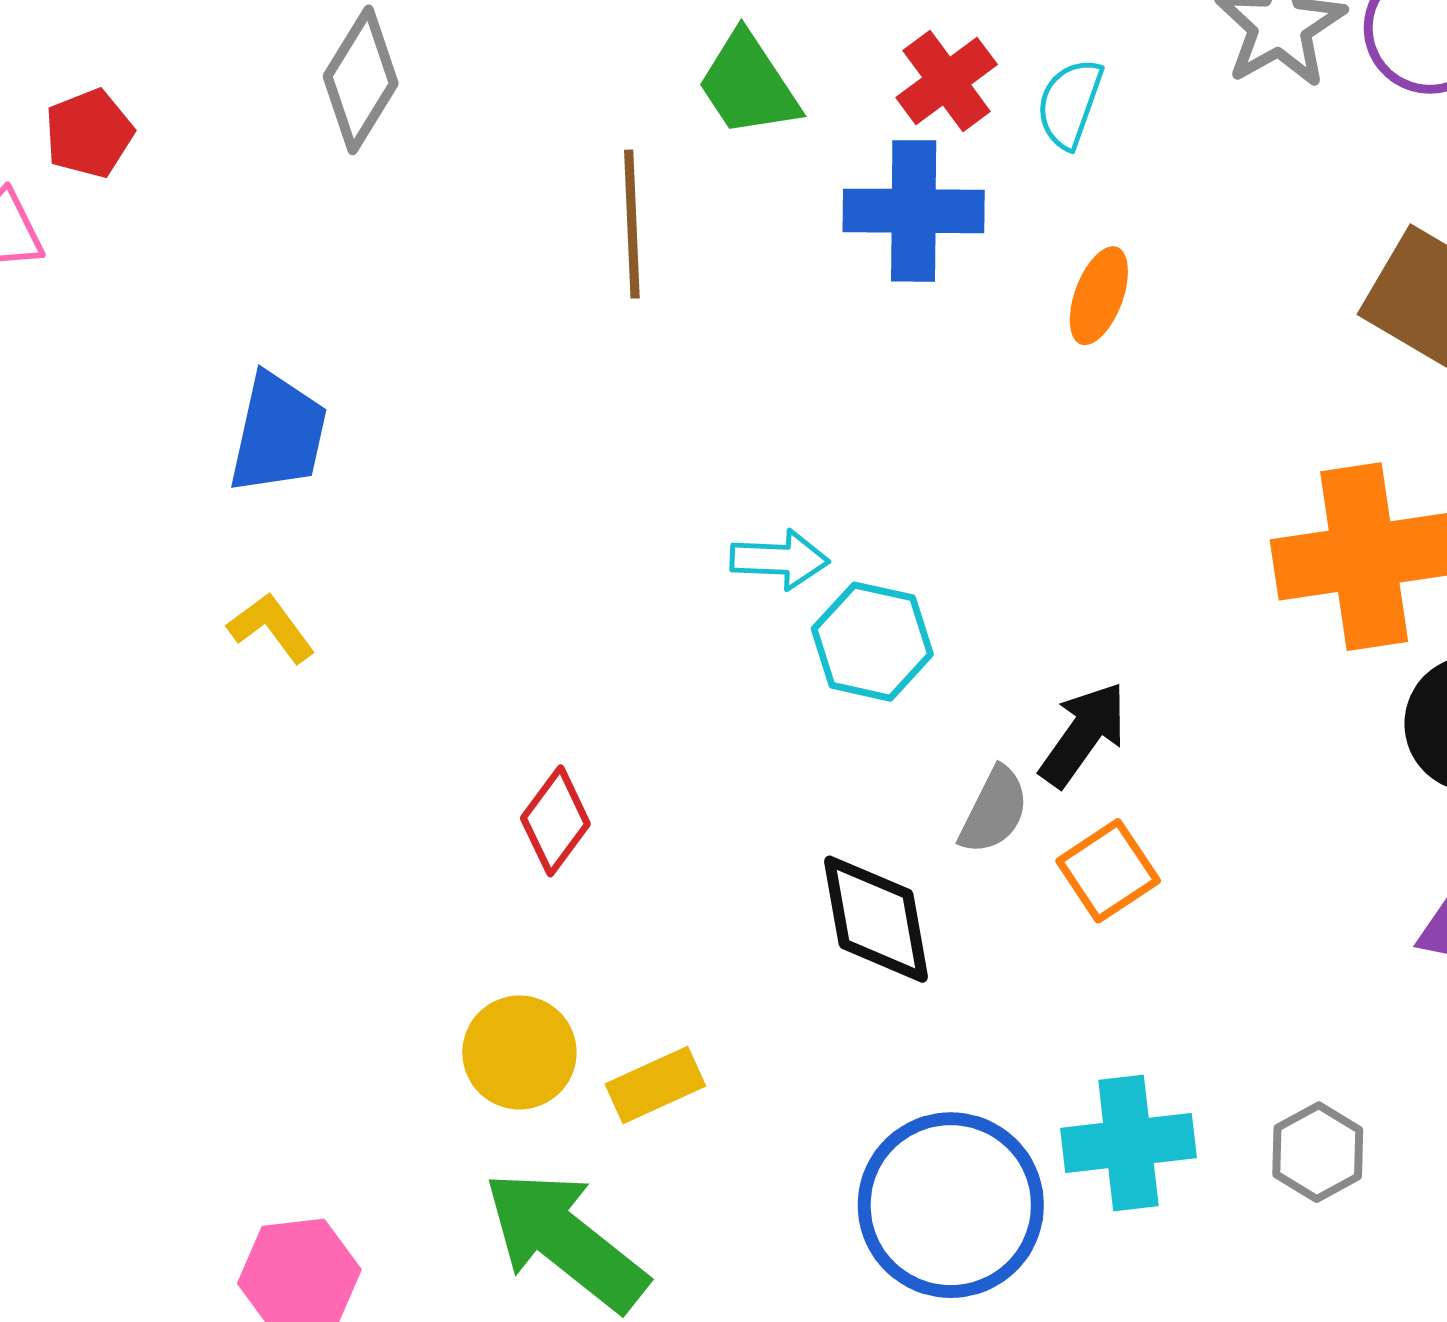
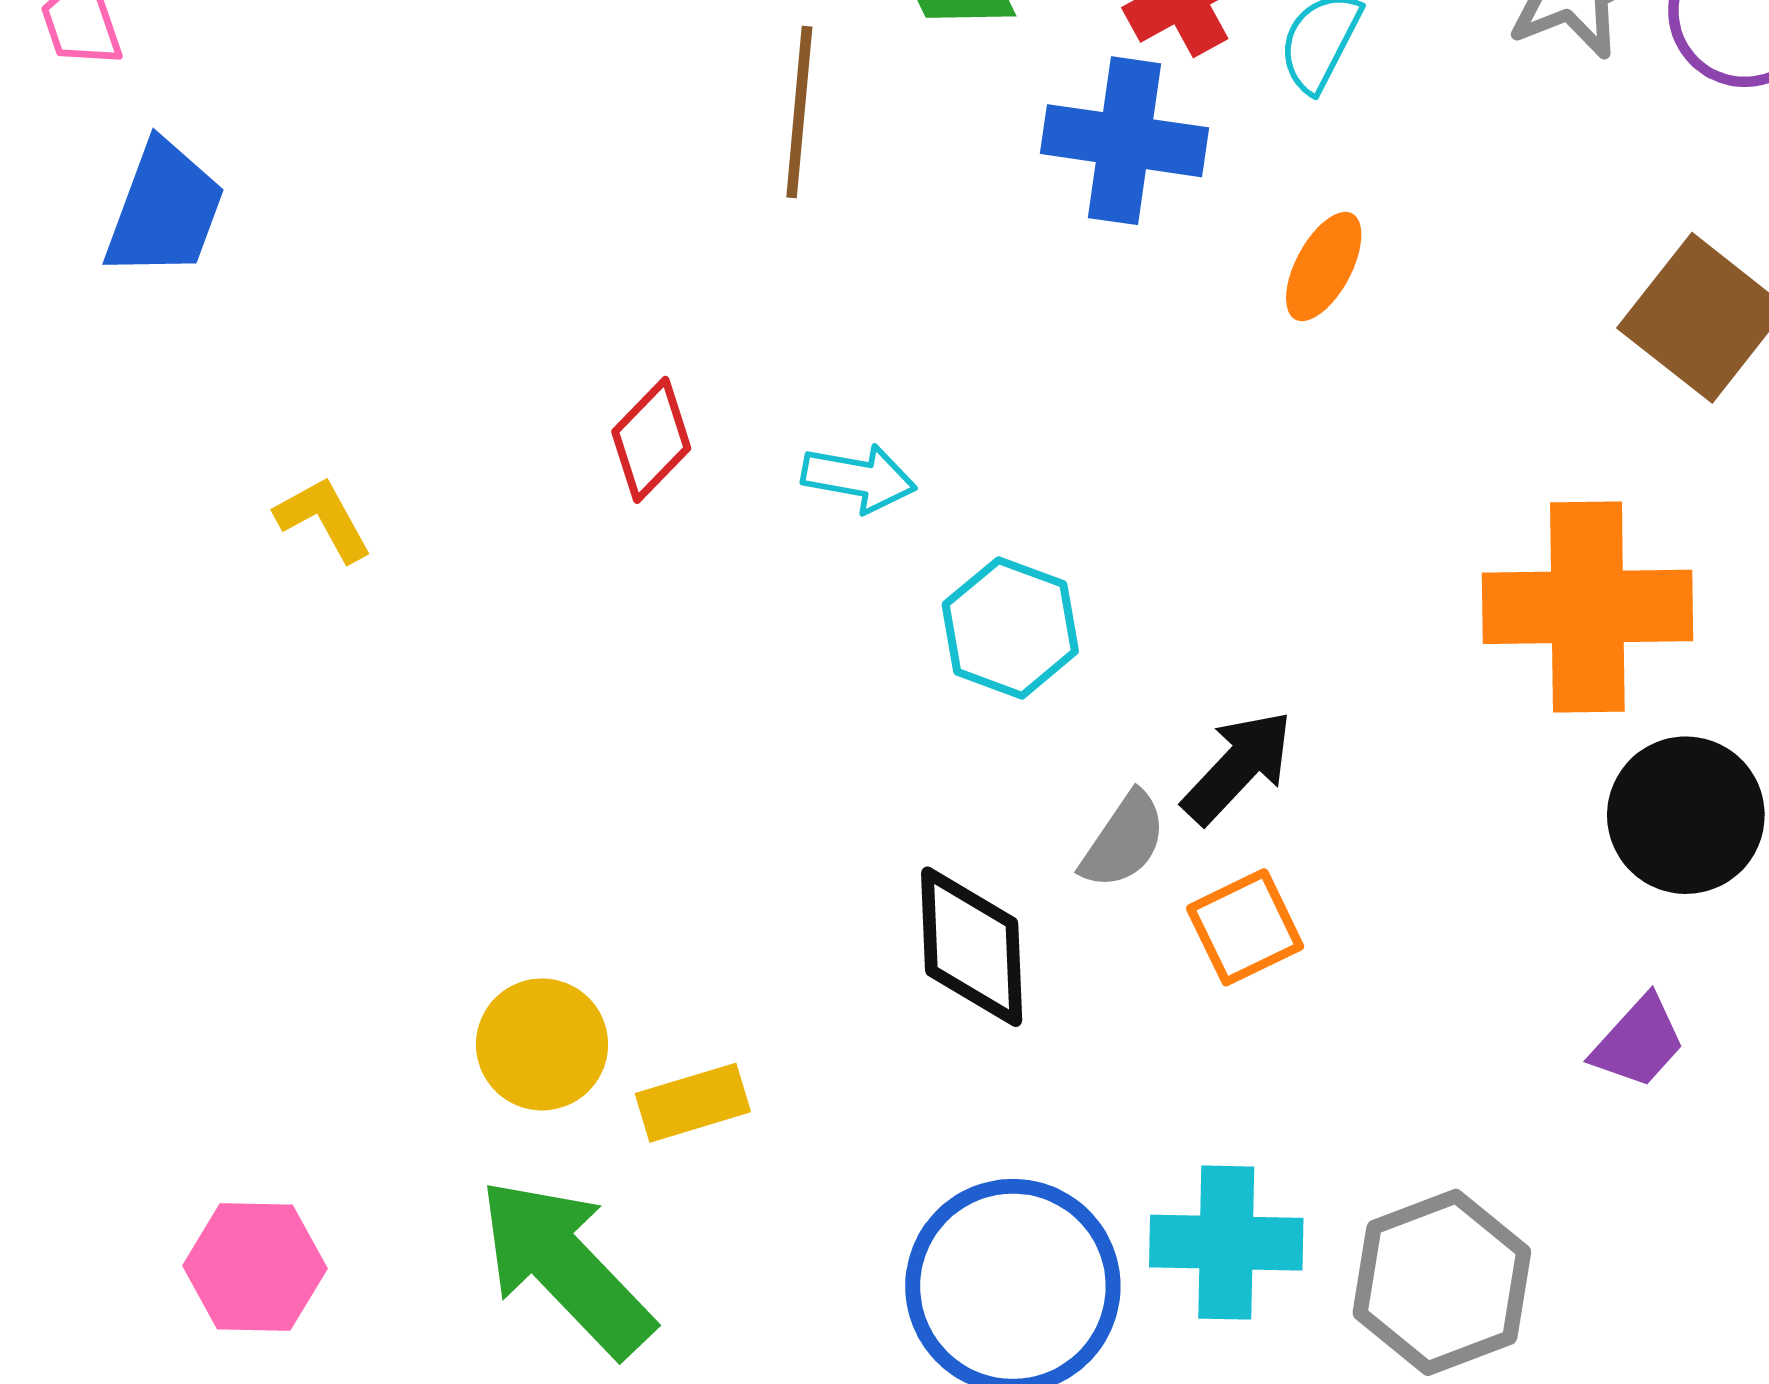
blue trapezoid: (278, 434) -> (165, 210), moved
cyan arrow: (780, 560) -> (859, 478), moved
red diamond: (555, 821) -> (651, 440), moved
gray hexagon: (1318, 1152) -> (1442, 1282), size x1.6

